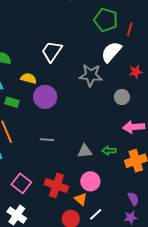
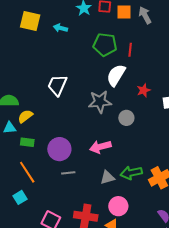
yellow semicircle: (29, 78) -> (25, 116), moved, turned -42
purple circle: (45, 97) -> (59, 149), moved
gray circle: (122, 97) -> (126, 118), moved
pink arrow: (134, 127) -> (100, 147), moved
green arrow: (109, 151) -> (131, 173), size x1.5

